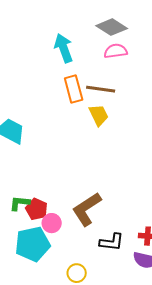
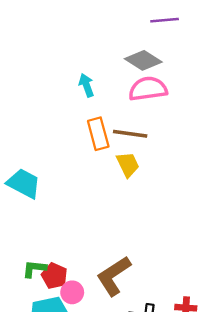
cyan arrow: (64, 48) -> (86, 85), size x0.7
pink semicircle: (116, 51) -> (148, 89), size x1.4

